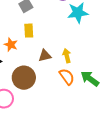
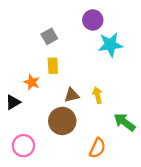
orange semicircle: (67, 77) -> (97, 148), moved, turned 60
brown circle: (24, 78) -> (62, 121), moved

